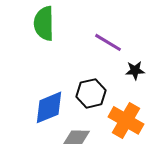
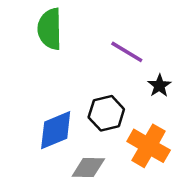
black star: (135, 70) -> (159, 86), turned -30

